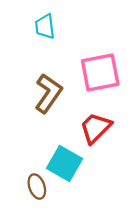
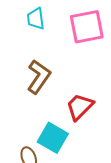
pink square: (100, 73) -> (87, 27), moved

